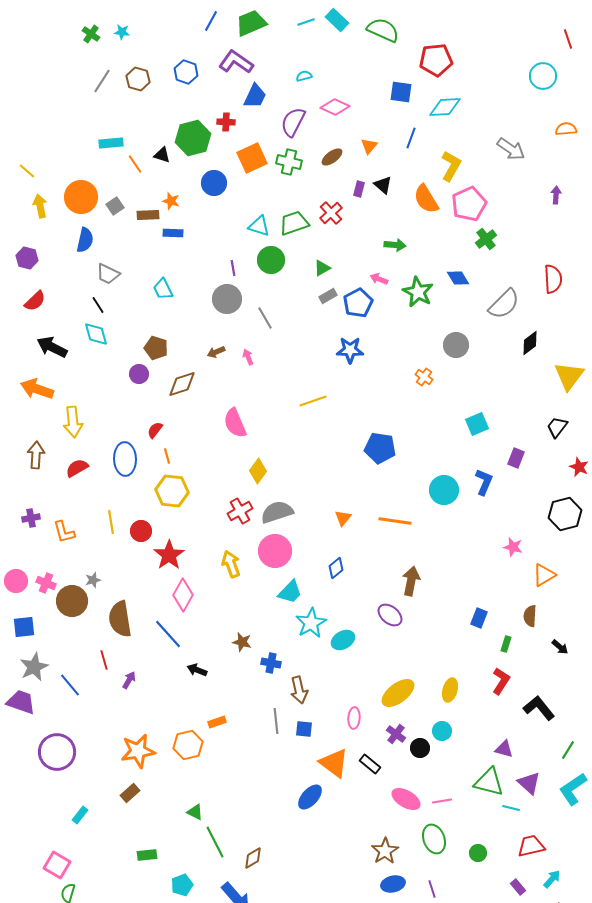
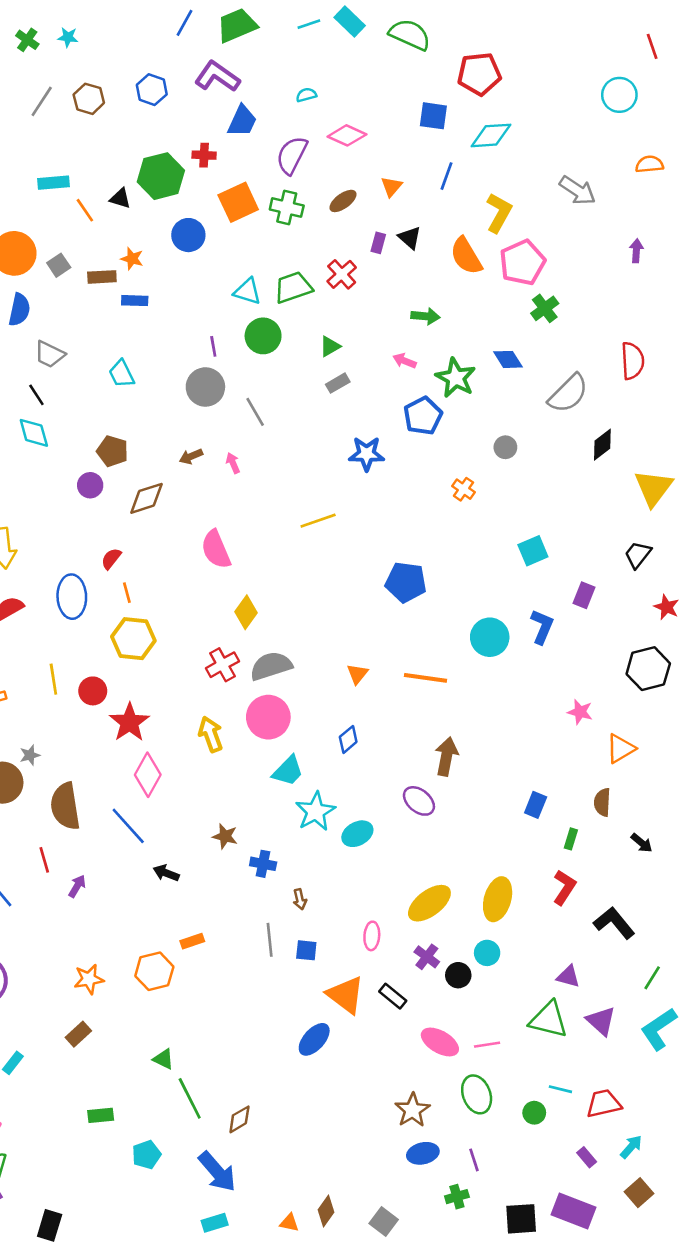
blue pentagon: (358, 303) -> (423, 416), moved
gray circle: (456, 345) -> (505, 447), size x0.7
brown arrow: (299, 690) -> (300, 899), size x0.6
yellow ellipse: (450, 690) -> (498, 899), size x1.4
orange star: (138, 751) -> (89, 979), size x0.7
cyan line: (511, 808) -> (560, 1089), moved

